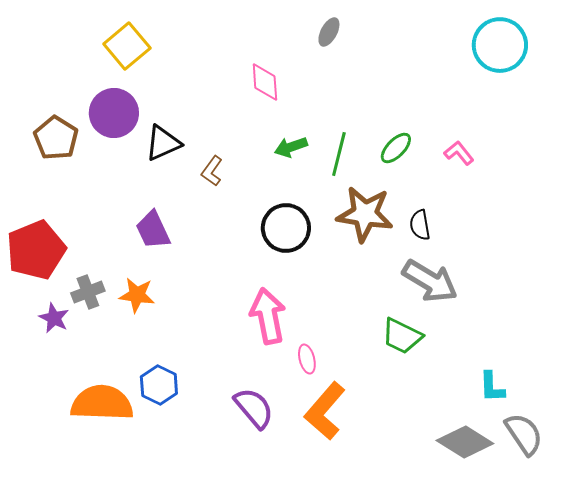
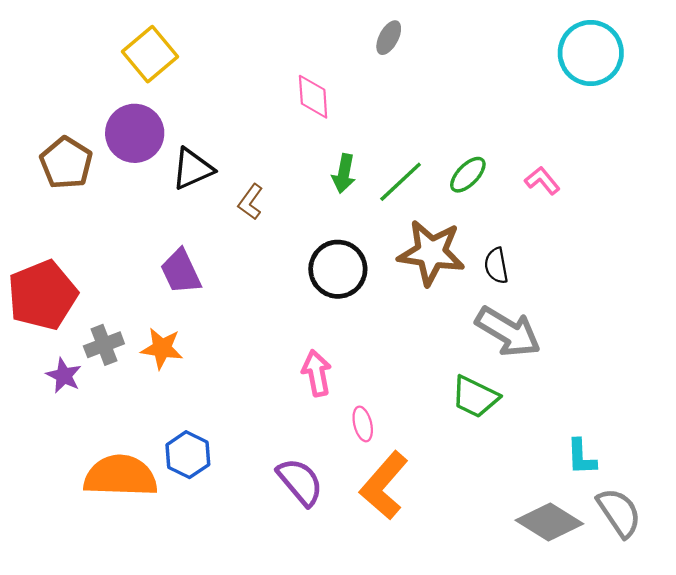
green arrow: (291, 147) -> (344, 173), turned -60
green line: (339, 154) -> (401, 182), turned 33
pink arrow: (268, 316) -> (317, 373), size x0.7

